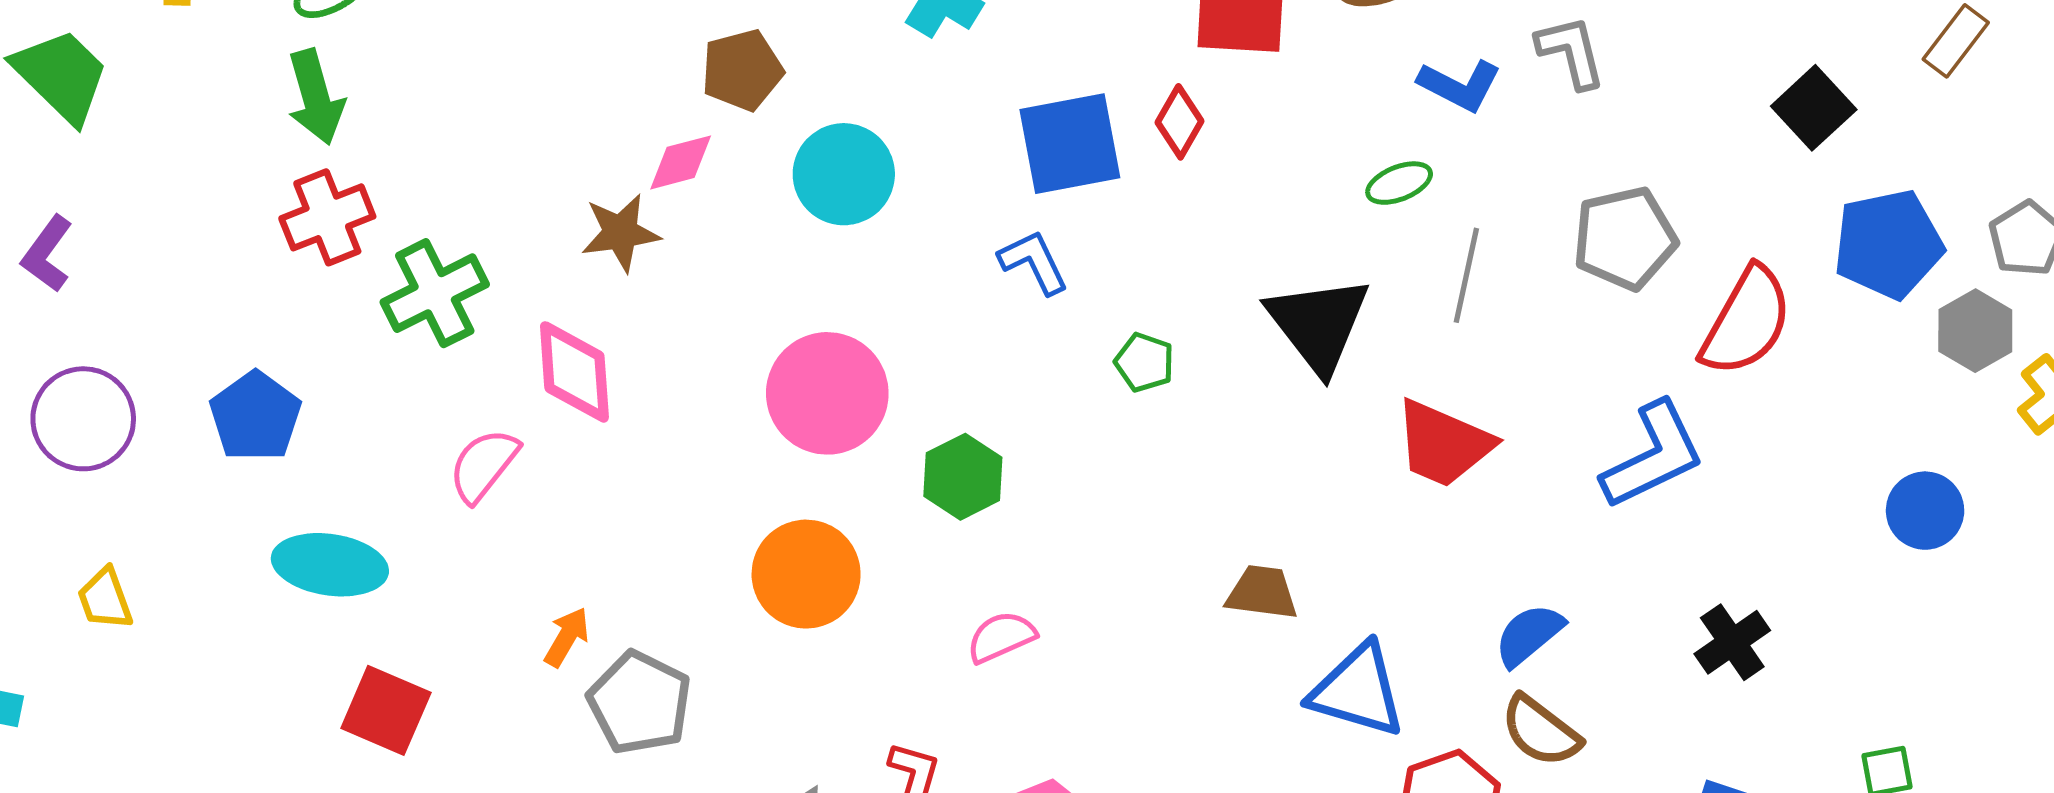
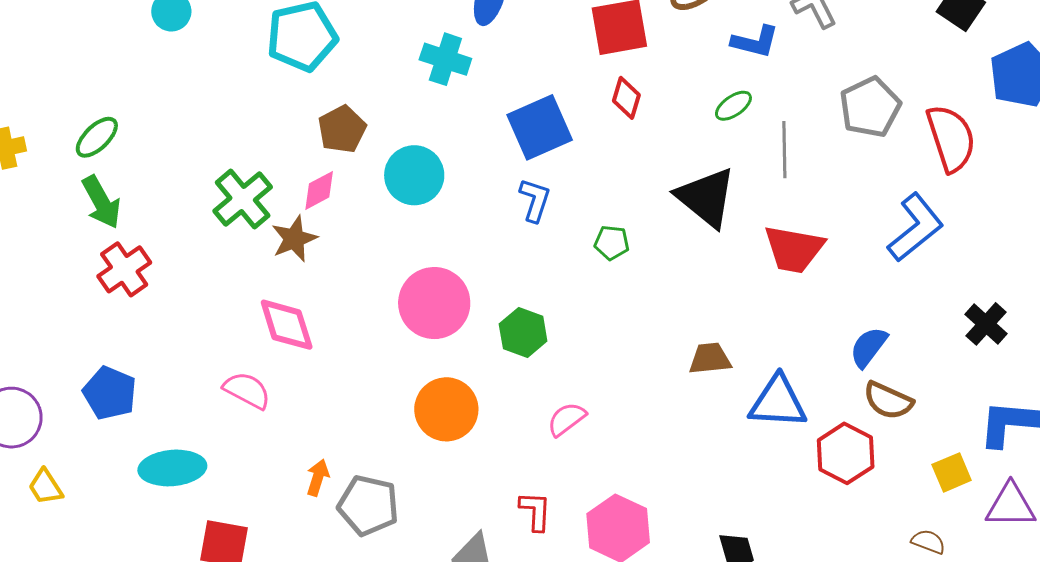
red diamond: (1180, 122) -> (626, 98), moved
blue L-shape: (1034, 262) -> (535, 200), turned 57
green cross: (435, 293) -> (243, 199), moved
red semicircle: (1747, 321) -> (951, 138), turned -34
pink semicircle: (484, 465) -> (247, 390), turned 93
yellow trapezoid: (105, 599) -> (46, 487), moved

